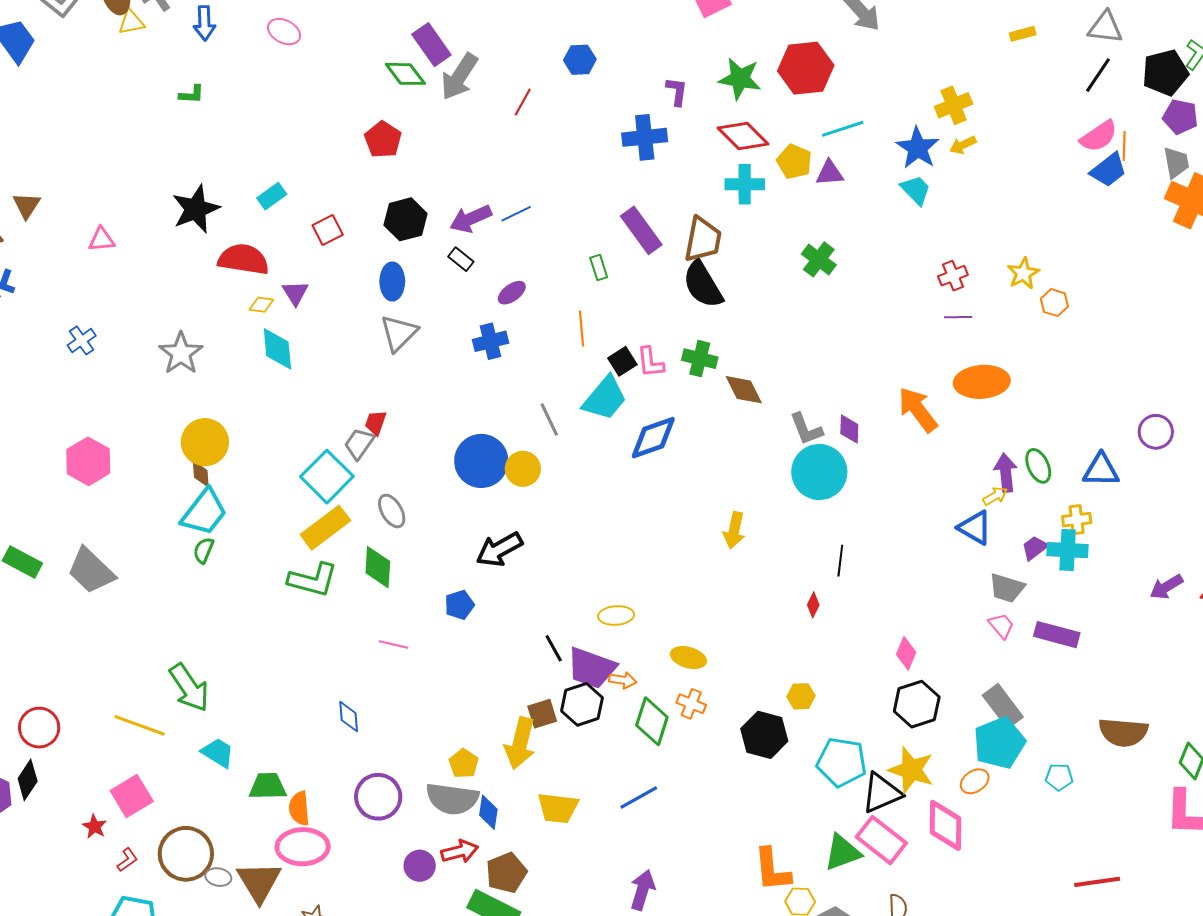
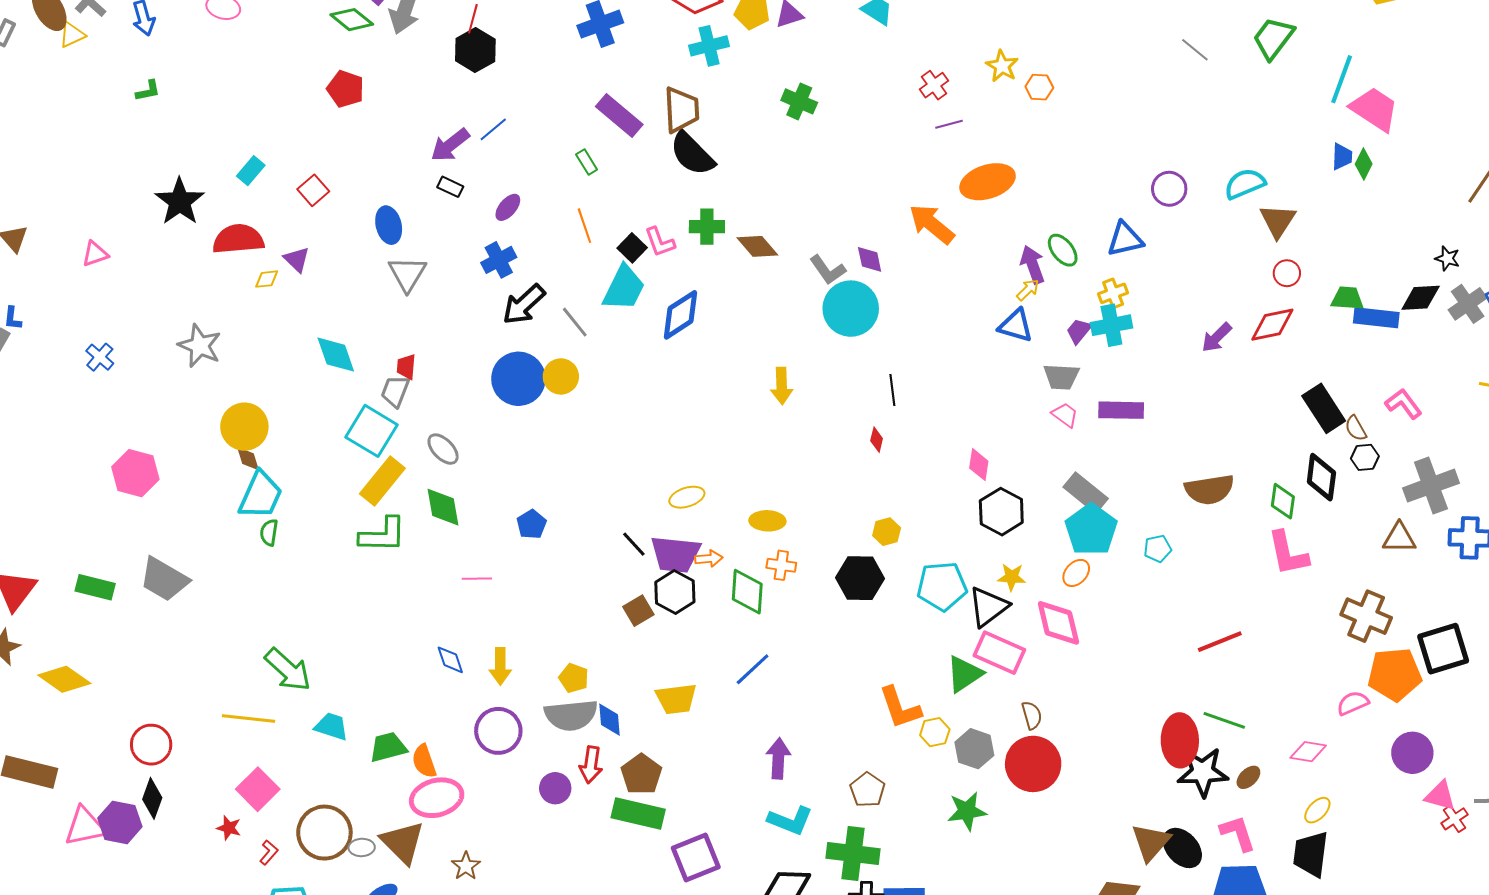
black hexagon: (406, 219) -> (475, 50), moved
cyan diamond: (277, 349) -> (336, 355), moved
black arrow: (499, 549) -> (524, 304), moved
yellow arrow: (520, 743) -> (500, 666), moved, size x0.7
yellow star: (911, 770) -> (1012, 577), size x0.6
red arrow: (460, 851) -> (591, 765), turned 126

